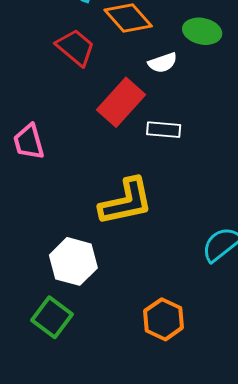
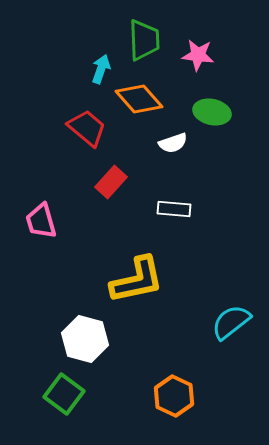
red rectangle: (121, 102) -> (111, 182), moved, size x0.7

